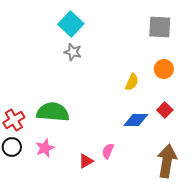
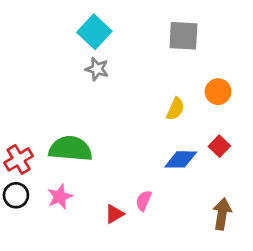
gray square: (160, 27) -> (183, 36), moved
brown arrow: (167, 161) -> (222, 214), size x0.7

